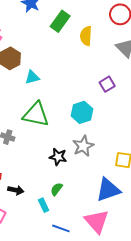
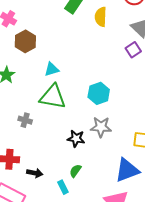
cyan triangle: (32, 77) -> (52, 69), moved
purple square: (107, 84) -> (133, 50), moved
gray star: (83, 146) -> (101, 127), turned 30

